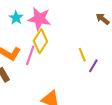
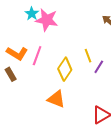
cyan star: (16, 18) -> (32, 14), moved
yellow diamond: (40, 41) -> (65, 69), moved

